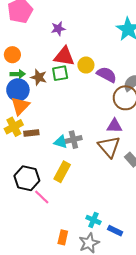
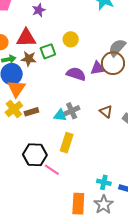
red triangle: (64, 56) -> (26, 38), moved
purple semicircle: (107, 75) -> (76, 74), moved
purple triangle: (114, 126) -> (97, 68), moved
brown triangle: (109, 147) -> (106, 111), size x0.6
orange rectangle: (63, 237) -> (78, 204), size x1.5

